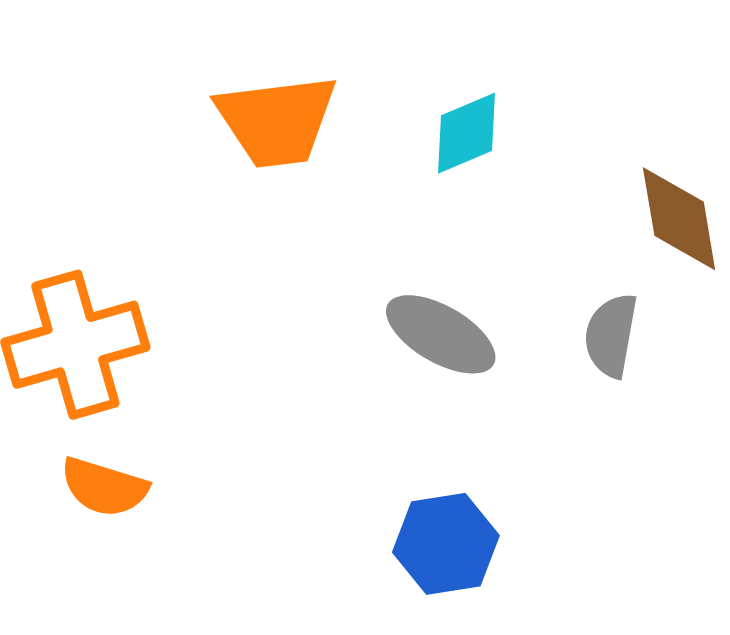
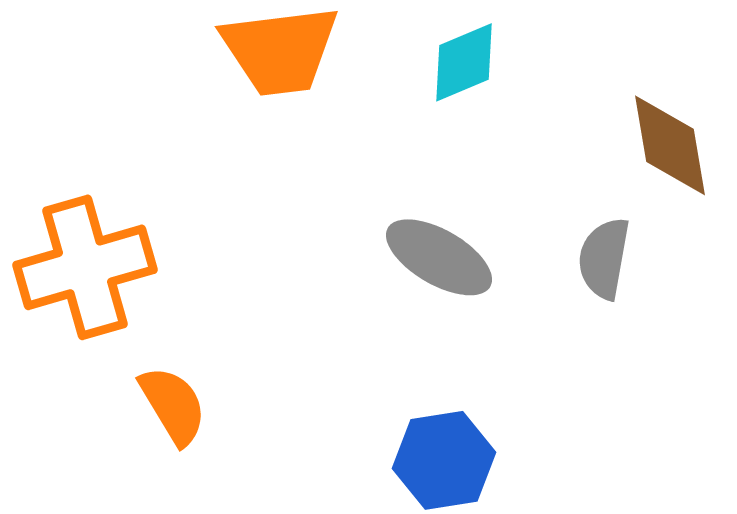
orange semicircle: (104, 487) -> (173, 405), moved, turned -138

